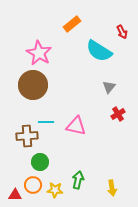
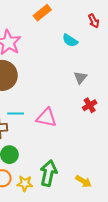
cyan semicircle: (99, 51) -> (70, 40), size x0.6
green arrow: (78, 180) -> (48, 173), size x1.4
yellow arrow: (112, 188) -> (83, 181), turned -49

